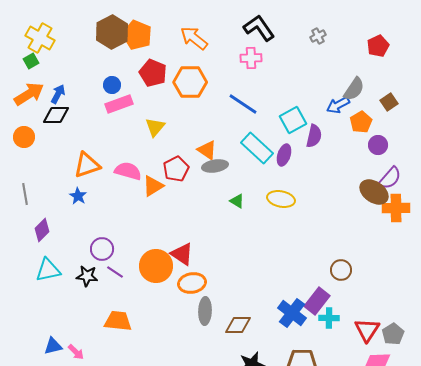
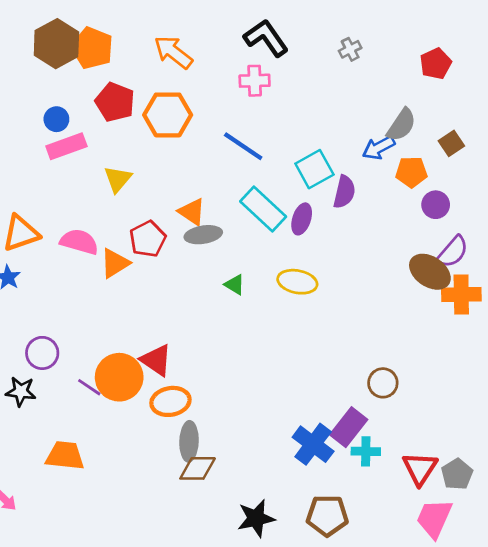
orange pentagon: (361, 122) -> (411, 172), turned 30
purple line: (115, 272) -> (89, 387), moved
brown diamond: (238, 325) -> (198, 468), moved

